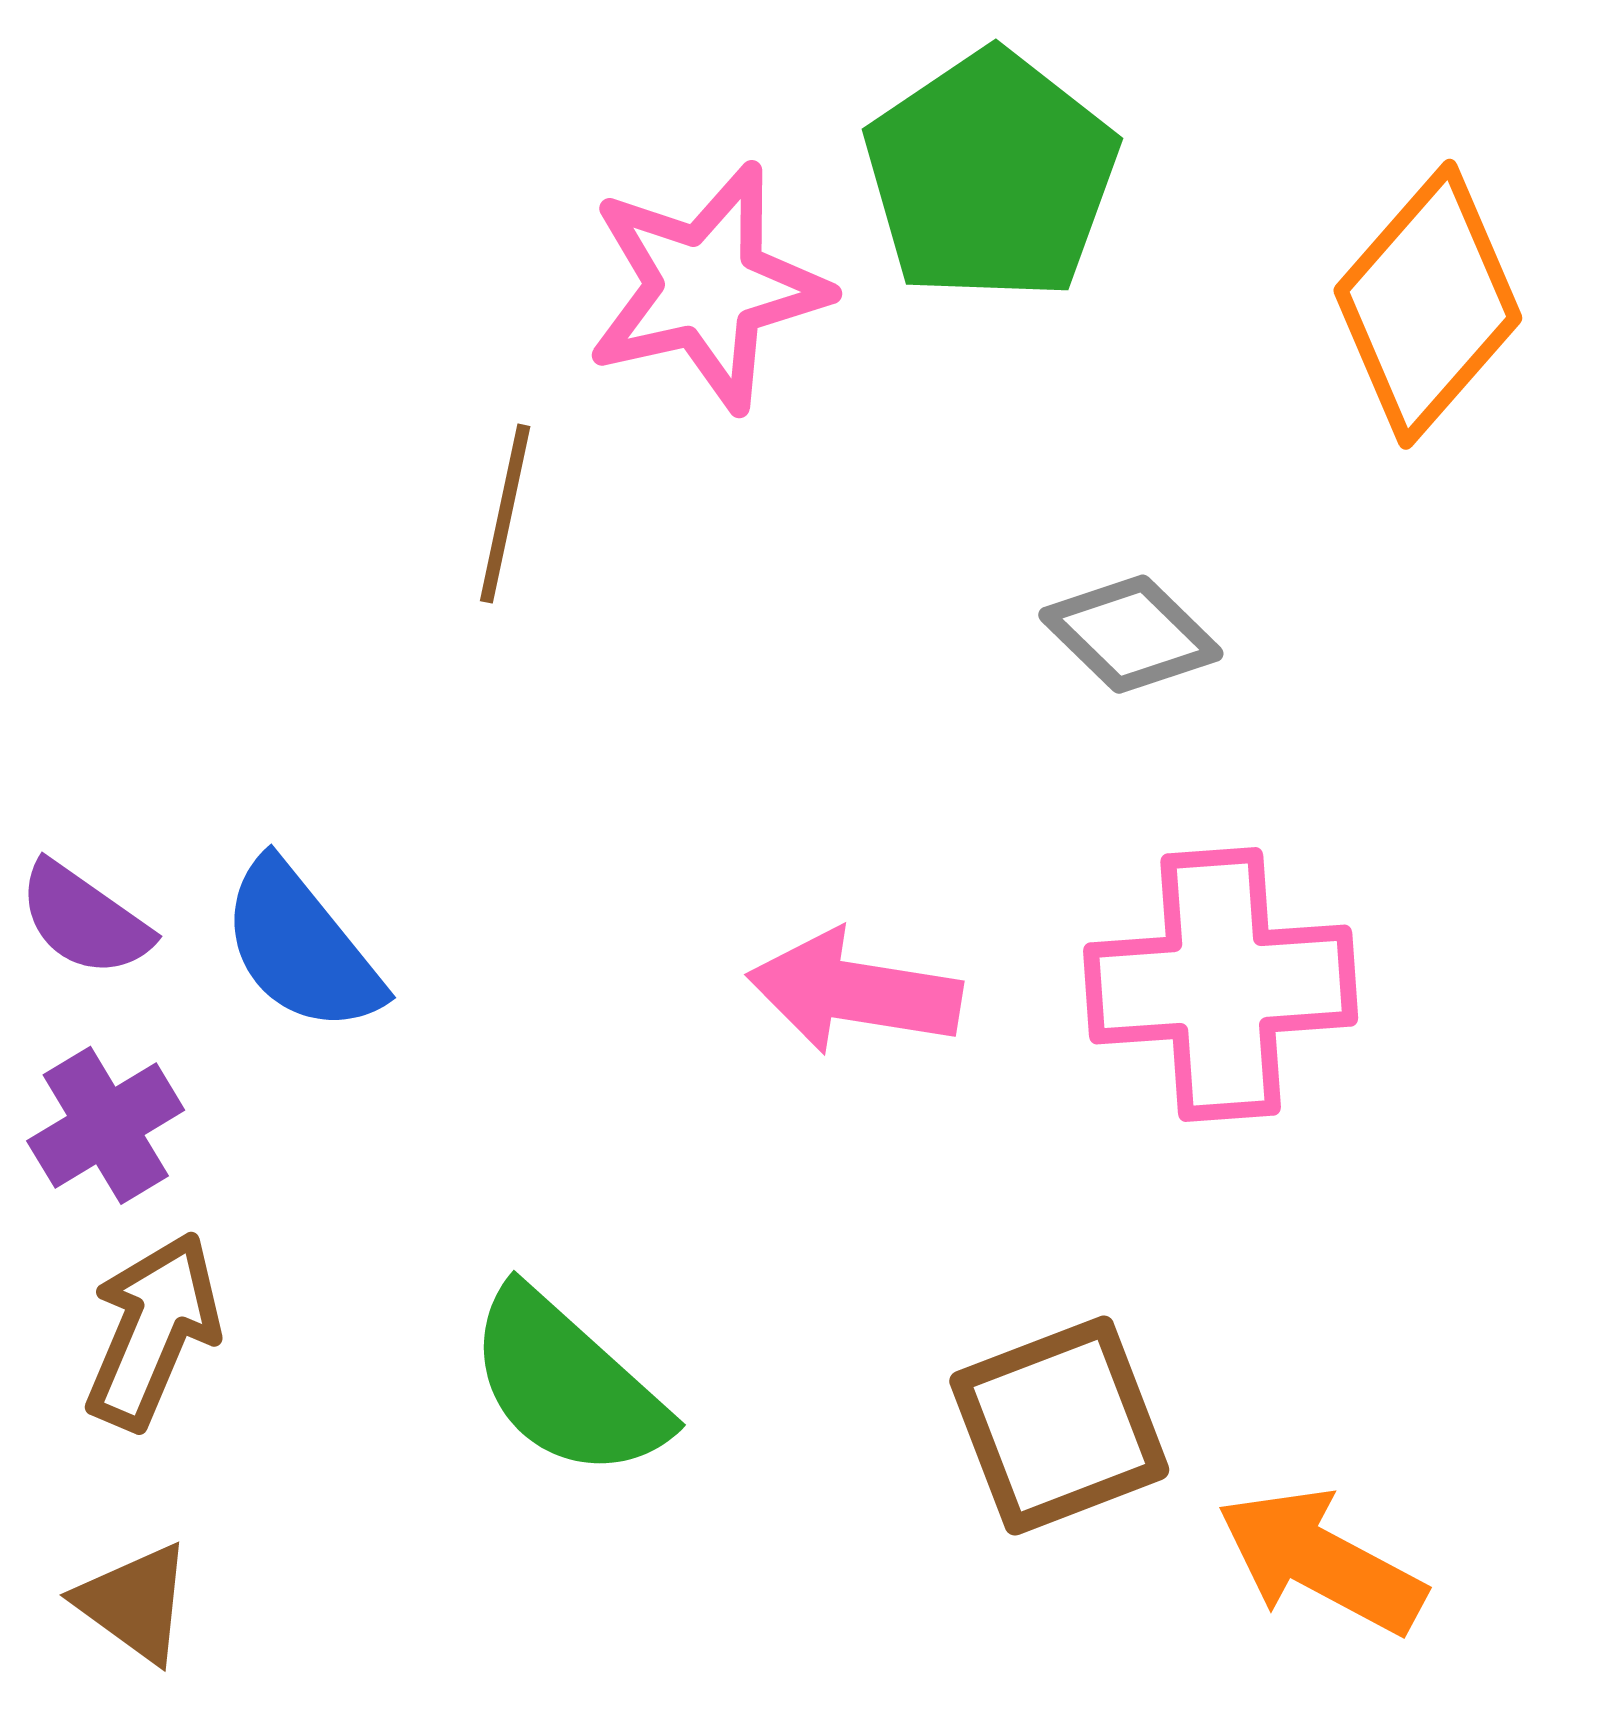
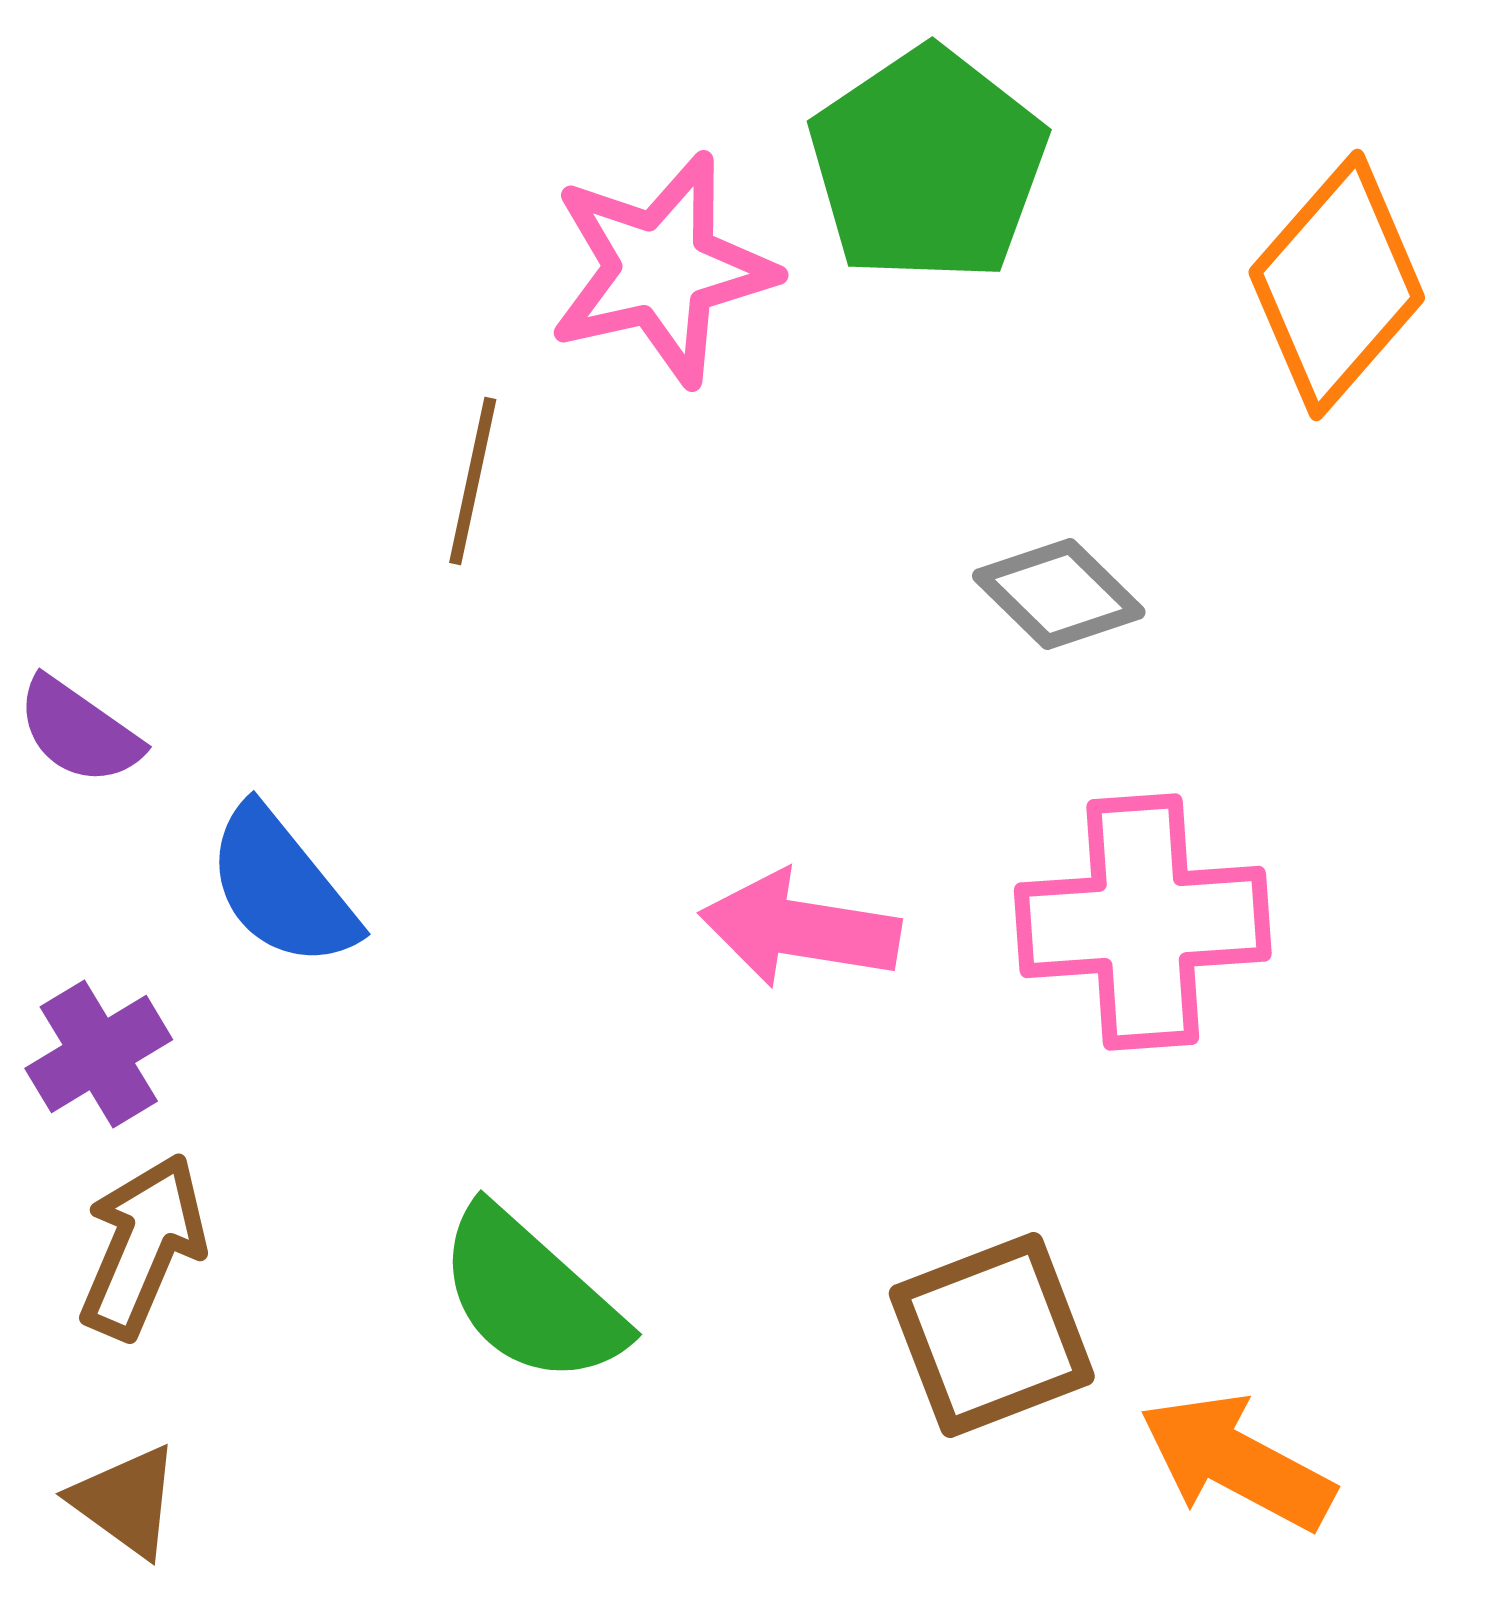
purple semicircle: (84, 919) -> (79, 731), moved

